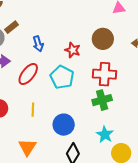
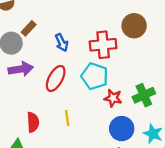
red star: (73, 50) -> (113, 98), moved
red cross: (105, 74) -> (103, 45), moved
blue circle: (64, 125) -> (122, 129), moved

